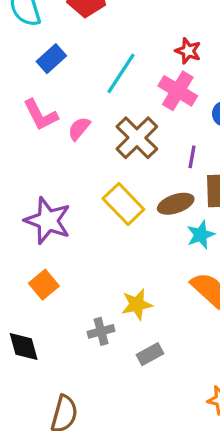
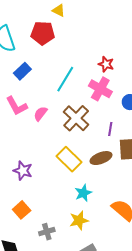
purple star: (48, 221) -> (23, 171), size x0.7
cyan star: (201, 235) -> (83, 193), moved
gray cross: (101, 331) -> (47, 232), moved

